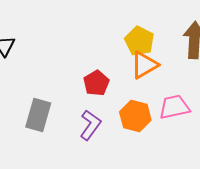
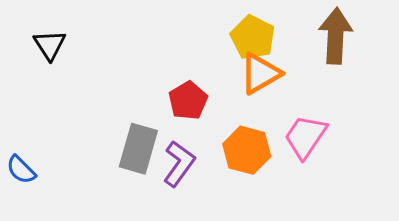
pink trapezoid: (174, 107) -> (305, 137), turned -44
gray rectangle: (38, 115) -> (138, 149), moved

